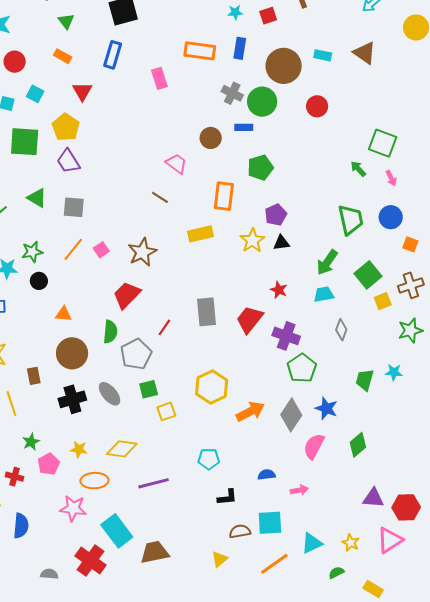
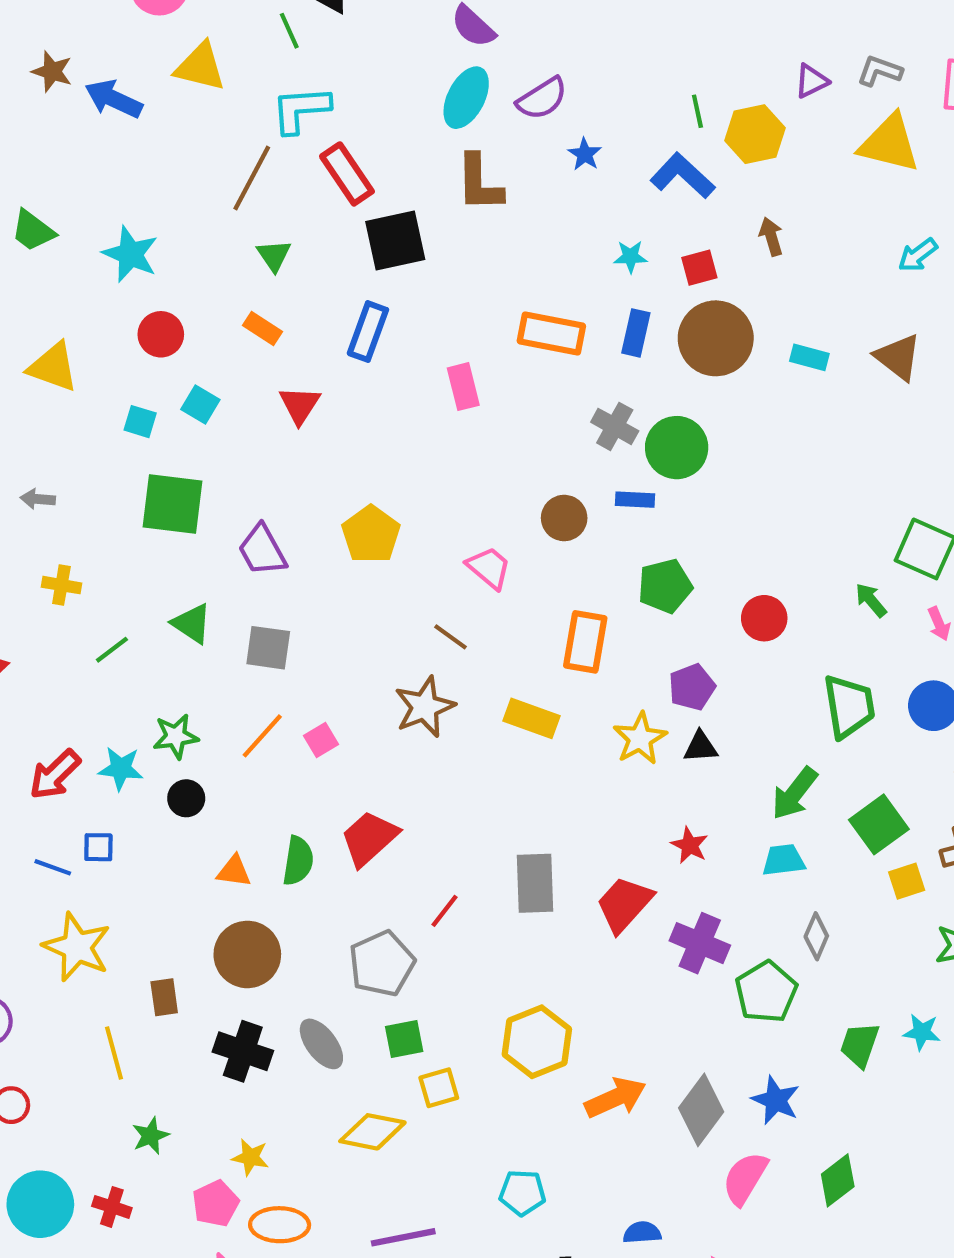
brown circle: (284, 66) -> (716, 338), moved
red circle: (317, 106) -> (764, 618), moved
yellow pentagon: (66, 127) -> (371, 534), moved
yellow rectangle: (200, 234) -> (531, 718), turned 30
brown star: (142, 252) -> (425, 707), moved
green semicircle: (110, 332) -> (298, 861), moved
green pentagon: (302, 368) -> (766, 992), moved
black cross: (72, 399) -> (243, 1051), turned 32
yellow diamond: (122, 449) -> (372, 1132), moved
pink pentagon: (49, 464) -> (216, 1203), moved

